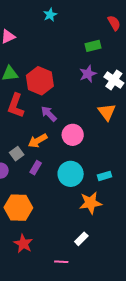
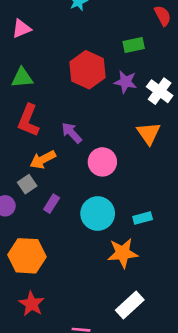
purple star: (88, 74) -> (126, 82), turned 30
red hexagon: (40, 81) -> (87, 70), moved
orange arrow: (38, 141) -> (43, 160), moved
white rectangle: (81, 239) -> (130, 305), moved, size x1.5

